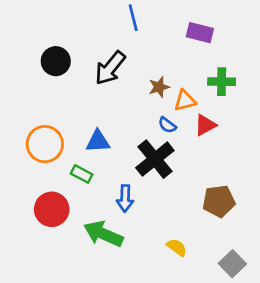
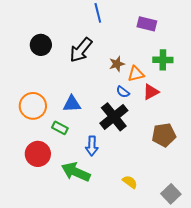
brown pentagon: (219, 201) -> (164, 135), moved

